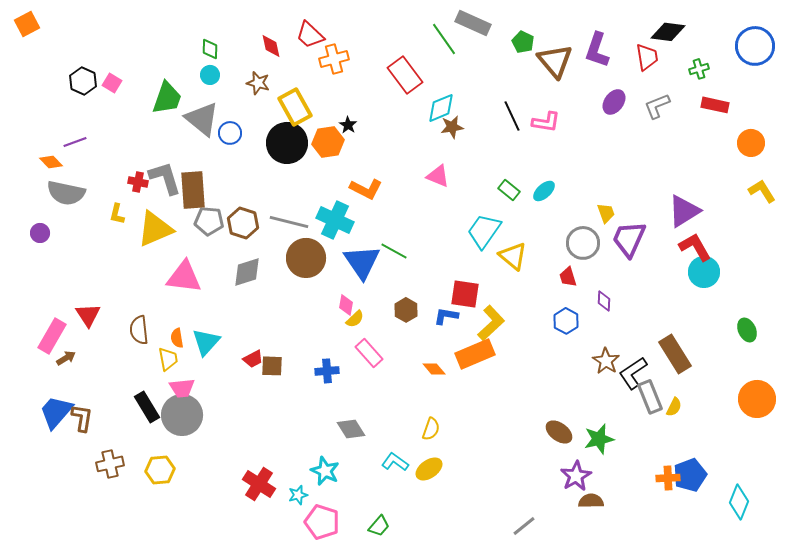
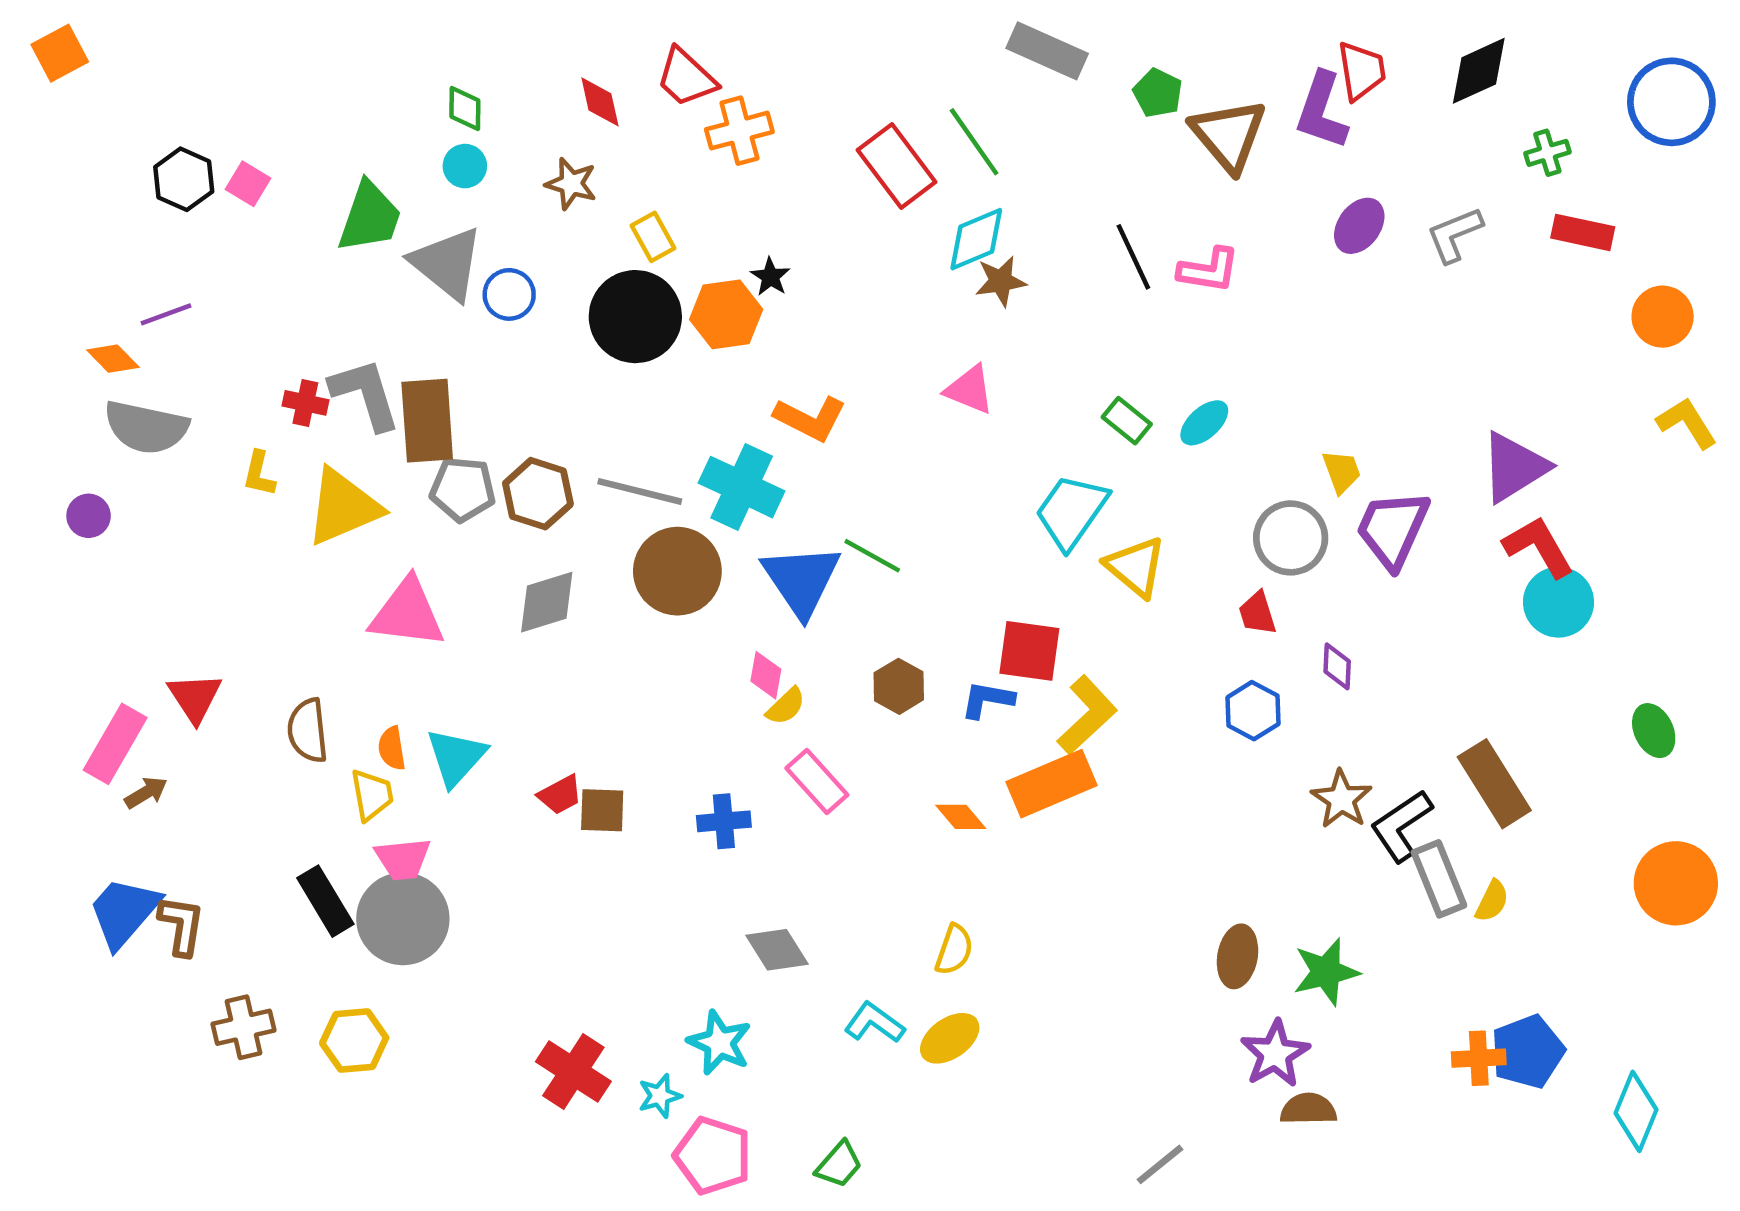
black diamond: (668, 32) -> (1479, 71), turned -32
green line: (444, 39) -> (974, 142), moved
red trapezoid: (647, 57) -> (1361, 71), moved
yellow rectangle: (295, 107) -> (653, 237), size x0.6
brown ellipse: (559, 432) -> (1237, 956), turned 64

